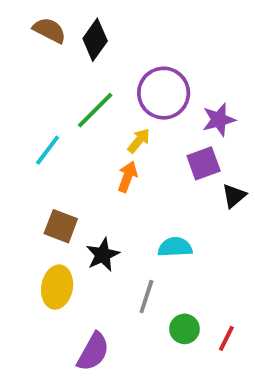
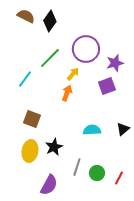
black triangle: (234, 196) -> (123, 129), moved
black star: (103, 255) -> (54, 147), moved
gray line: (146, 297) -> (77, 167), moved

